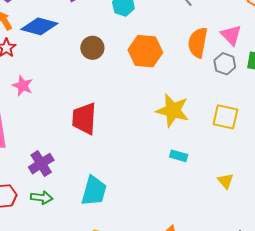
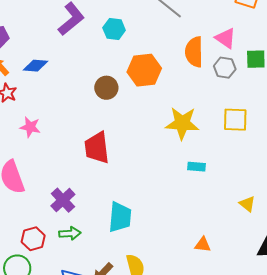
blue diamond: (39, 26) -> (35, 66), size x0.7
brown circle: (92, 48) -> (106, 88), moved
yellow triangle: (226, 181) -> (247, 204), moved

